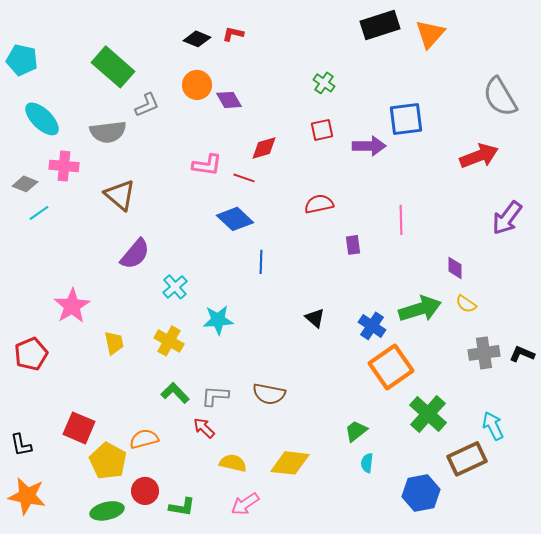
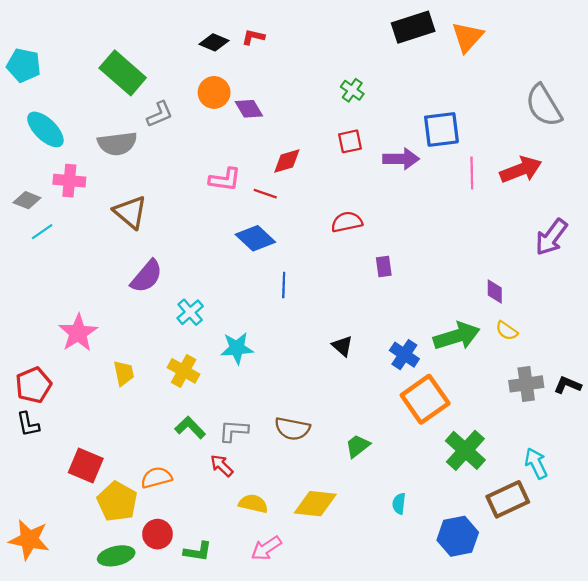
pink line: (401, 220) -> (472, 173), moved
green trapezoid: (356, 431) -> (358, 446), moved
black L-shape: (21, 445) -> (28, 424), moved

